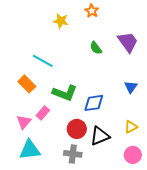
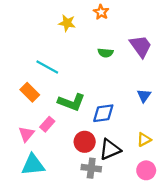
green semicircle: (96, 48) -> (106, 53), turned -48
gray cross: (73, 154) -> (91, 168), moved

